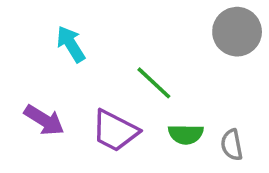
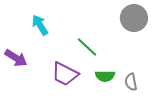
purple arrow: (44, 120) -> (16, 58), moved

